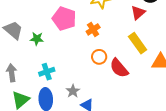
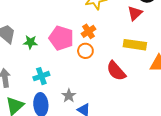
pink pentagon: (64, 19) -> (61, 38), moved
yellow rectangle: (138, 43) -> (135, 45), turned -45
orange circle: (99, 57) -> (85, 51), moved

